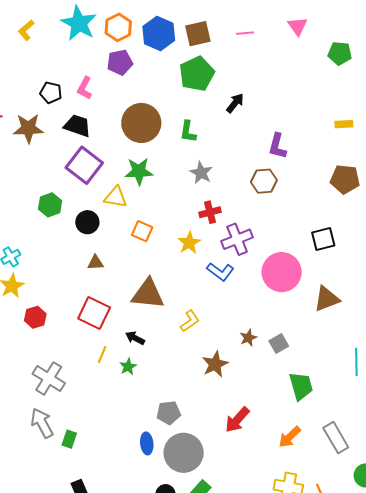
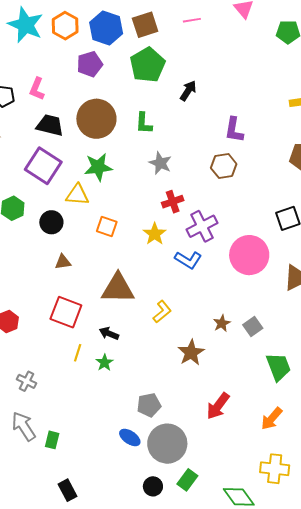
purple pentagon: (120, 62) -> (90, 64), moved
black trapezoid: (77, 126) -> (50, 125), moved
gray cross: (49, 378) -> (27, 381), size x0.6
blue ellipse: (147, 443) -> (130, 437), turned -45

